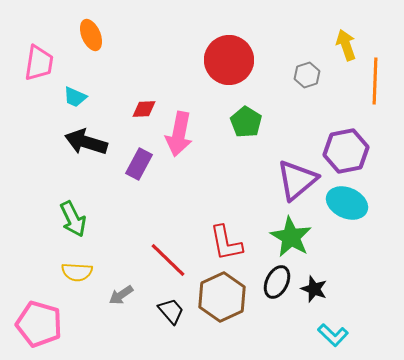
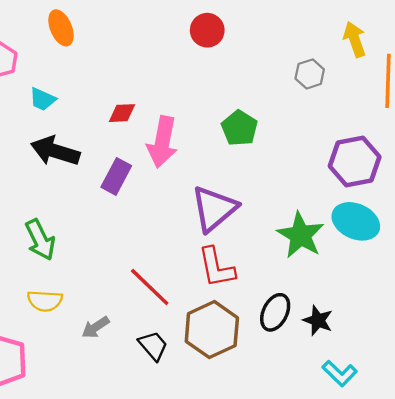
red circle: (229, 60) -> (207, 30), moved, size x0.6
purple triangle: (297, 180) -> (214, 209), moved
green star: (291, 237) -> (301, 235), moved

